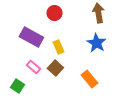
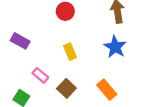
purple rectangle: (31, 37) -> (20, 41), moved, size x0.7
brown square: (55, 68) -> (66, 88), moved

